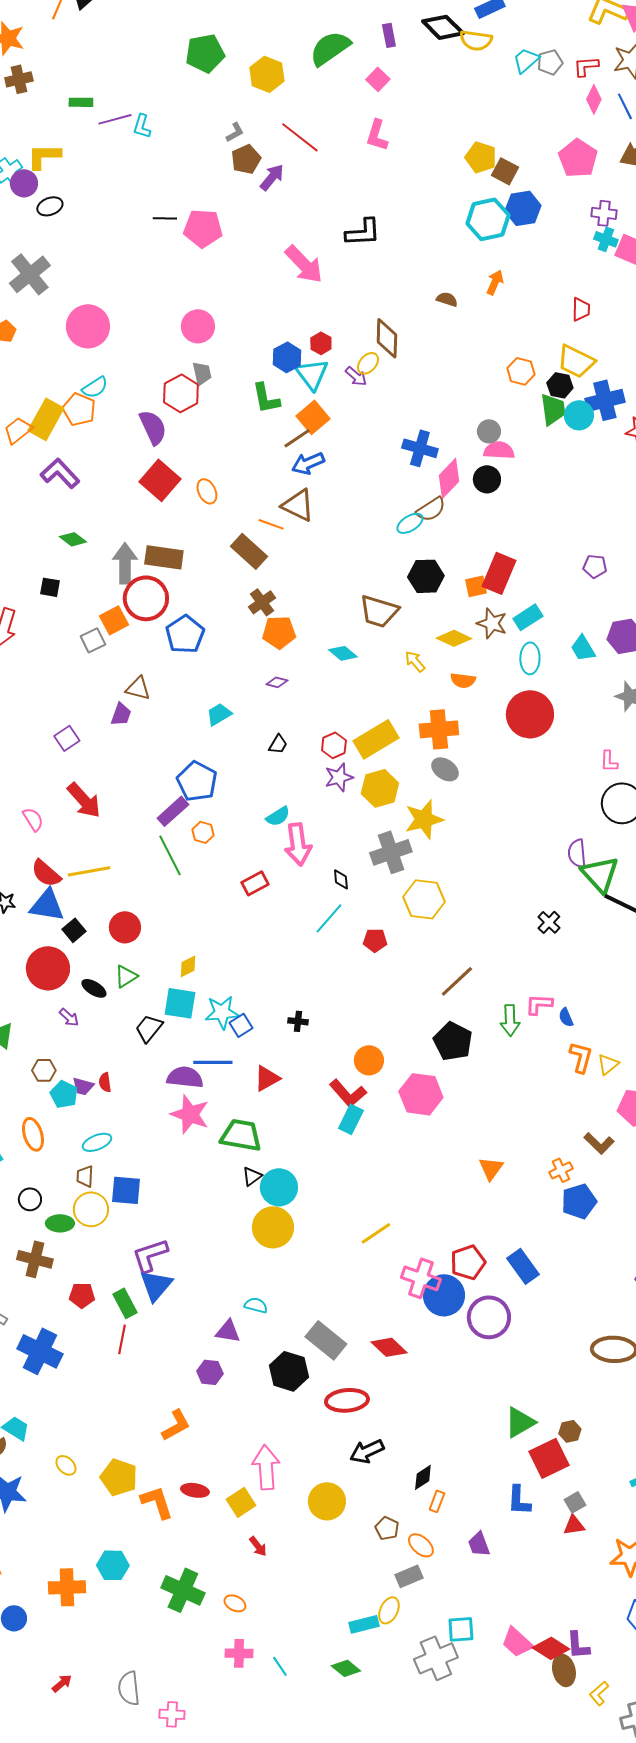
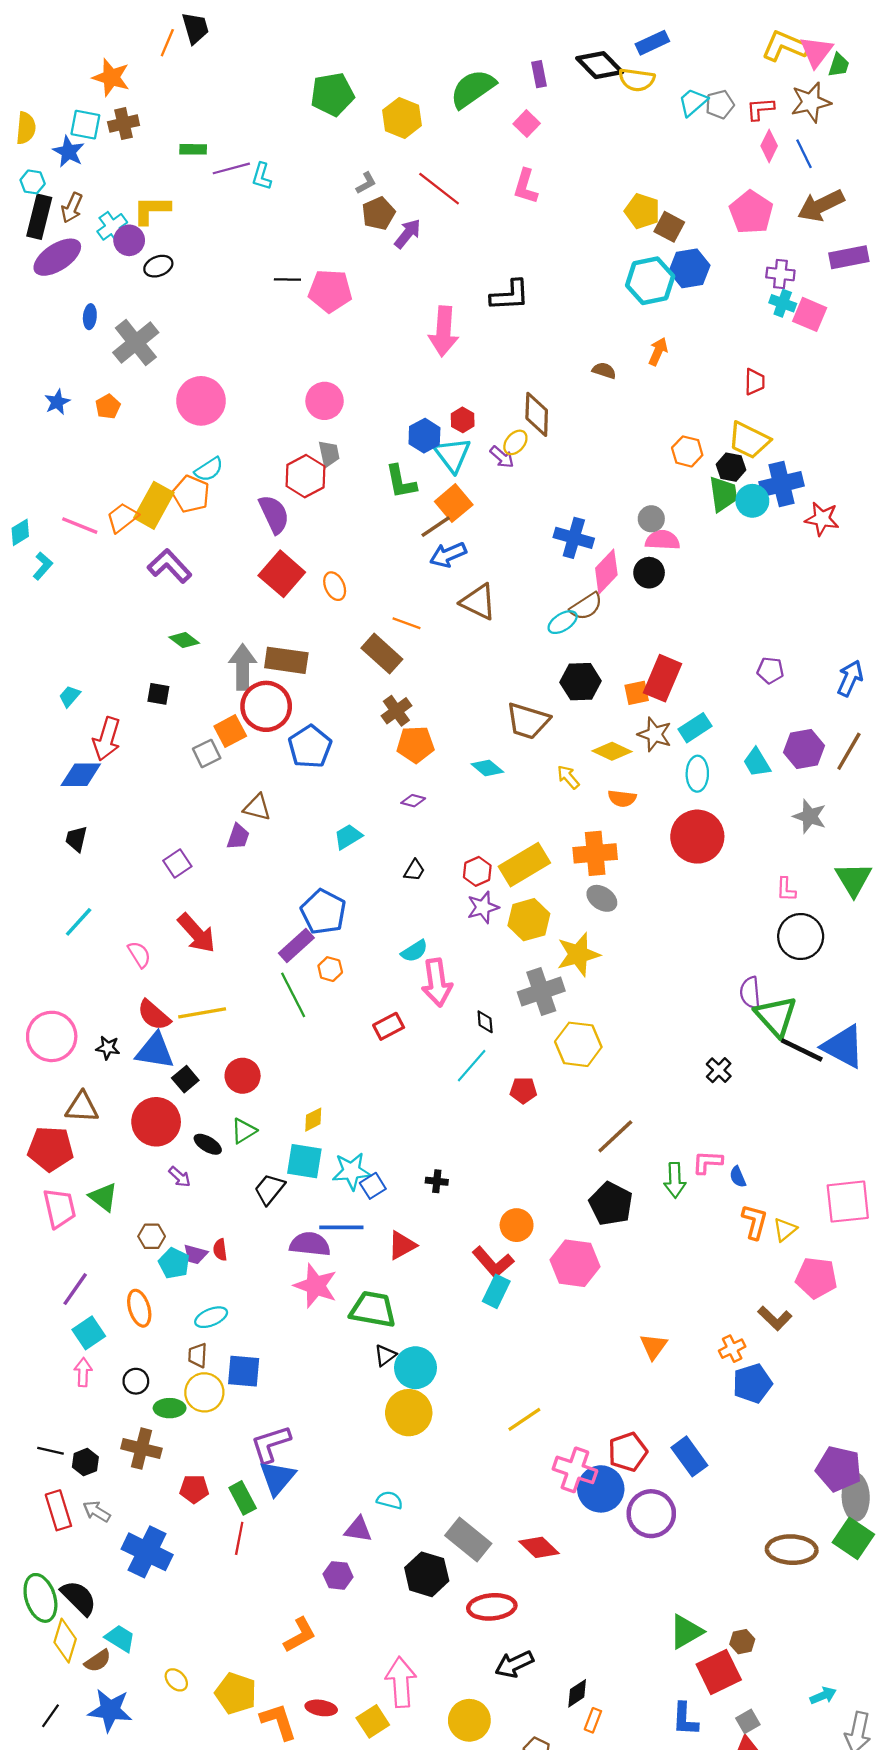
pink arrow: (304, 264) -> (444, 331), turned 48
brown triangle: (298, 505) -> (478, 602), moved

